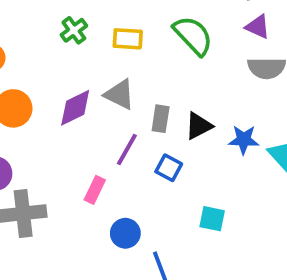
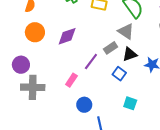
gray triangle: (120, 94) -> (126, 31), moved
gray rectangle: (161, 119) -> (110, 48), turned 40
blue square: (169, 168) -> (119, 74), moved

